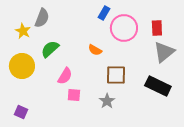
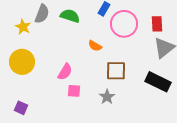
green semicircle: (50, 49) -> (70, 16), moved, turned 60

